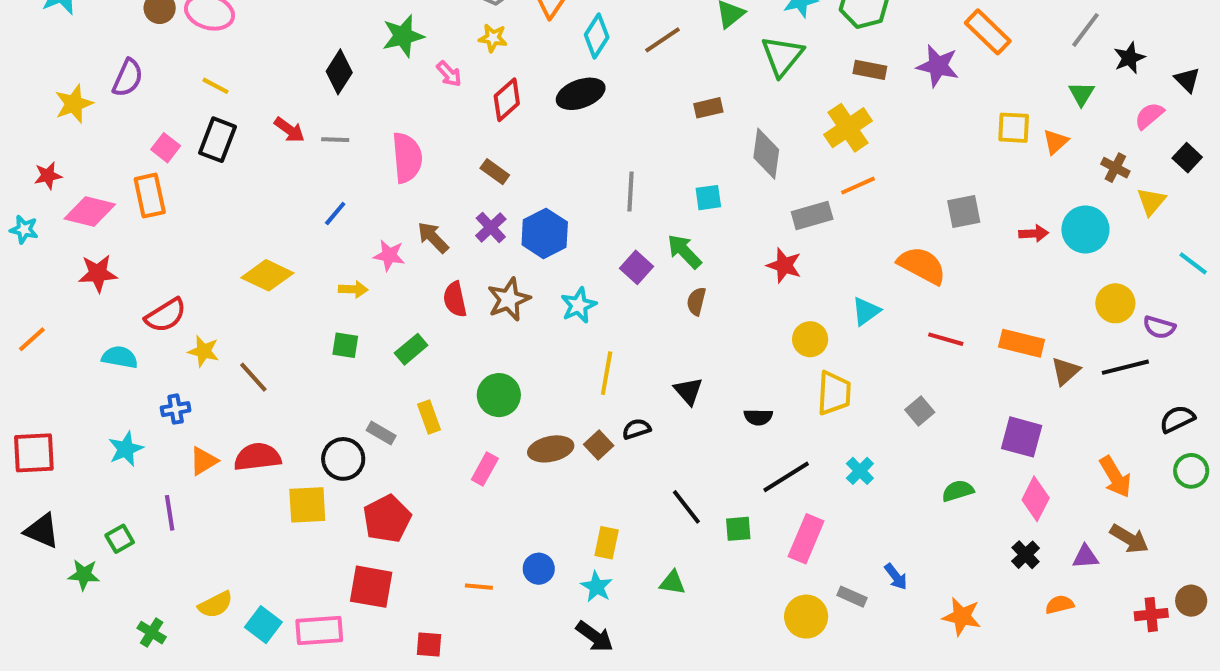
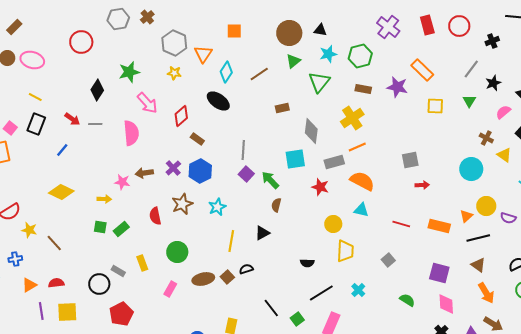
pink arrow: (449, 74) -> (147, 103), moved, size x1.6
black ellipse: (581, 94) -> (218, 101), turned 55
red diamond: (507, 100) -> (181, 116), moved
yellow square: (1014, 128) -> (435, 106), moved
orange triangle: (1056, 142) -> (466, 216), moved
brown rectangle: (495, 172) -> (197, 139), moved
cyan square: (708, 198) -> (295, 159), moved, size x1.5
yellow triangle: (1151, 202) -> (504, 155), turned -35
blue line: (335, 214) -> (62, 150), moved
red arrow: (1034, 233) -> (422, 185), moved
brown arrow: (433, 237) -> (144, 173), turned -54
orange semicircle: (922, 265) -> (362, 181), moved
purple square: (636, 267) -> (246, 174), moved
red semicircle: (455, 299) -> (155, 216), moved
cyan triangle: (866, 311) -> (361, 210), turned 49
green rectangle: (411, 349) -> (121, 229), moved
black line: (1125, 367) -> (478, 238), moved
brown triangle: (1065, 371) -> (478, 265), moved, turned -42
black triangle: (688, 391) -> (262, 233), moved, turned 42
red semicircle: (257, 457) -> (56, 283), size x0.7
green semicircle: (958, 491) -> (407, 300), turned 49
pink diamond: (1036, 499) -> (446, 304), turned -30
yellow square: (307, 505) -> (67, 312), moved
purple line: (170, 513) -> (41, 311), moved
green square: (738, 529) -> (297, 319), turned -32

